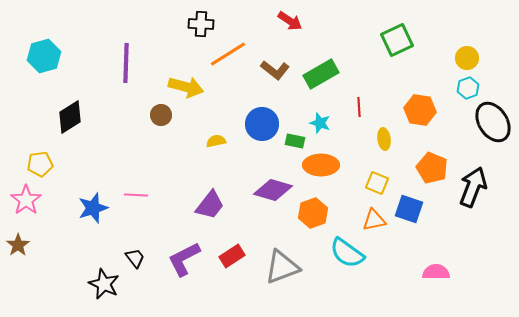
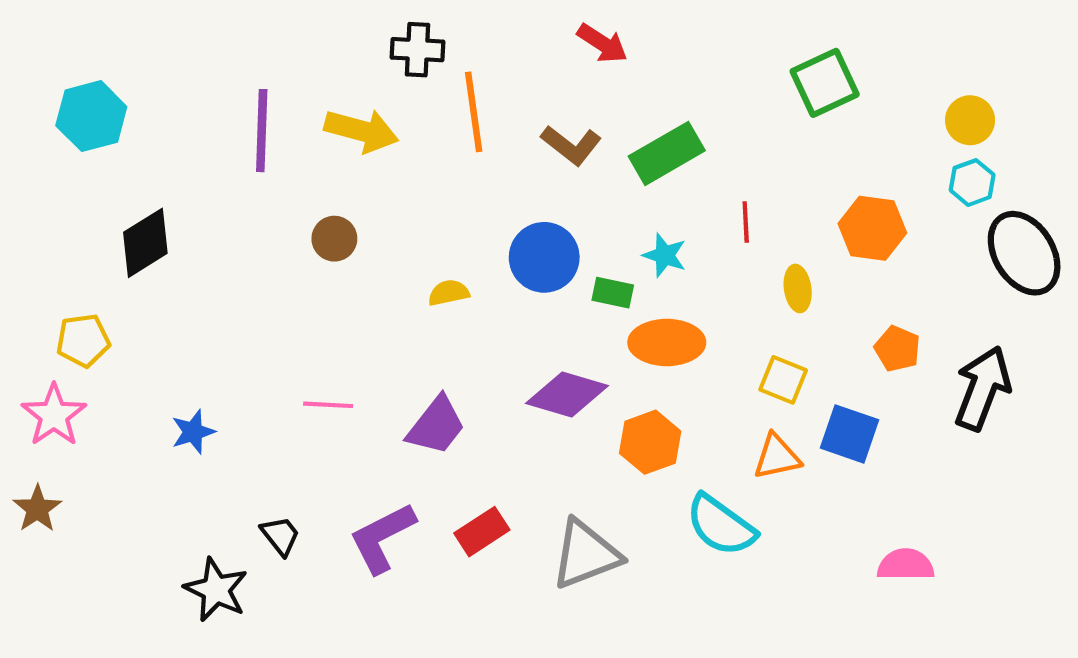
orange line: (228, 54) -> (474, 112), turned -66
yellow arrow: (186, 87) -> (361, 131), moved
orange pentagon: (432, 168) -> (897, 349), size x0.7
pink line: (136, 195) -> (328, 405), moved
blue star: (93, 208) -> (193, 432), size x0.7

